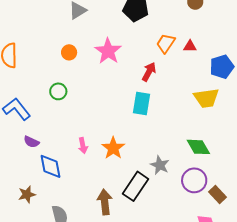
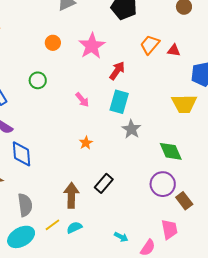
red arrow: (149, 72) -> (117, 71), moved
pink arrow: (83, 146) -> (82, 100), moved, turned -35
orange star: (113, 148) -> (86, 143), size x0.6
gray star: (160, 165) -> (131, 129), moved
black rectangle: (135, 186) -> (104, 183), size x0.7

